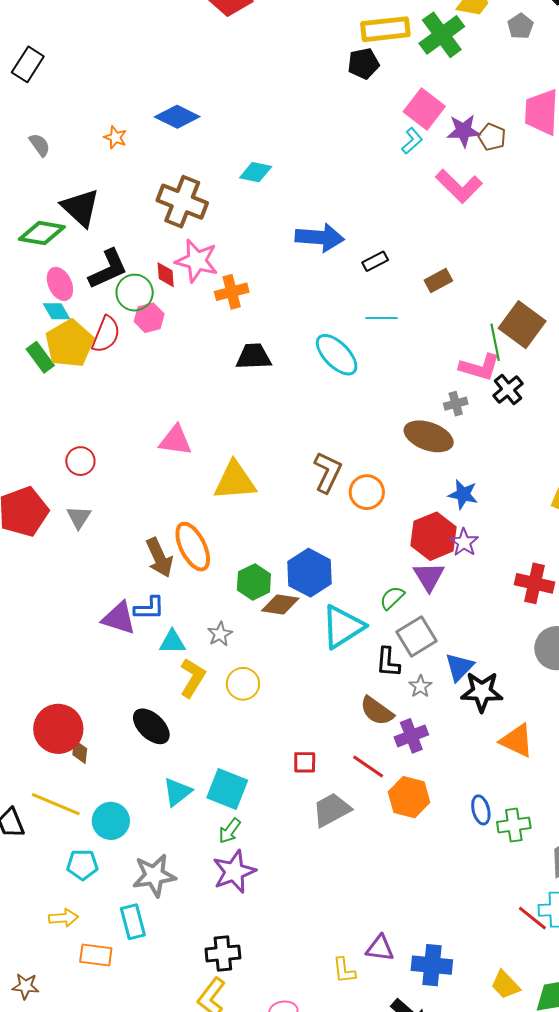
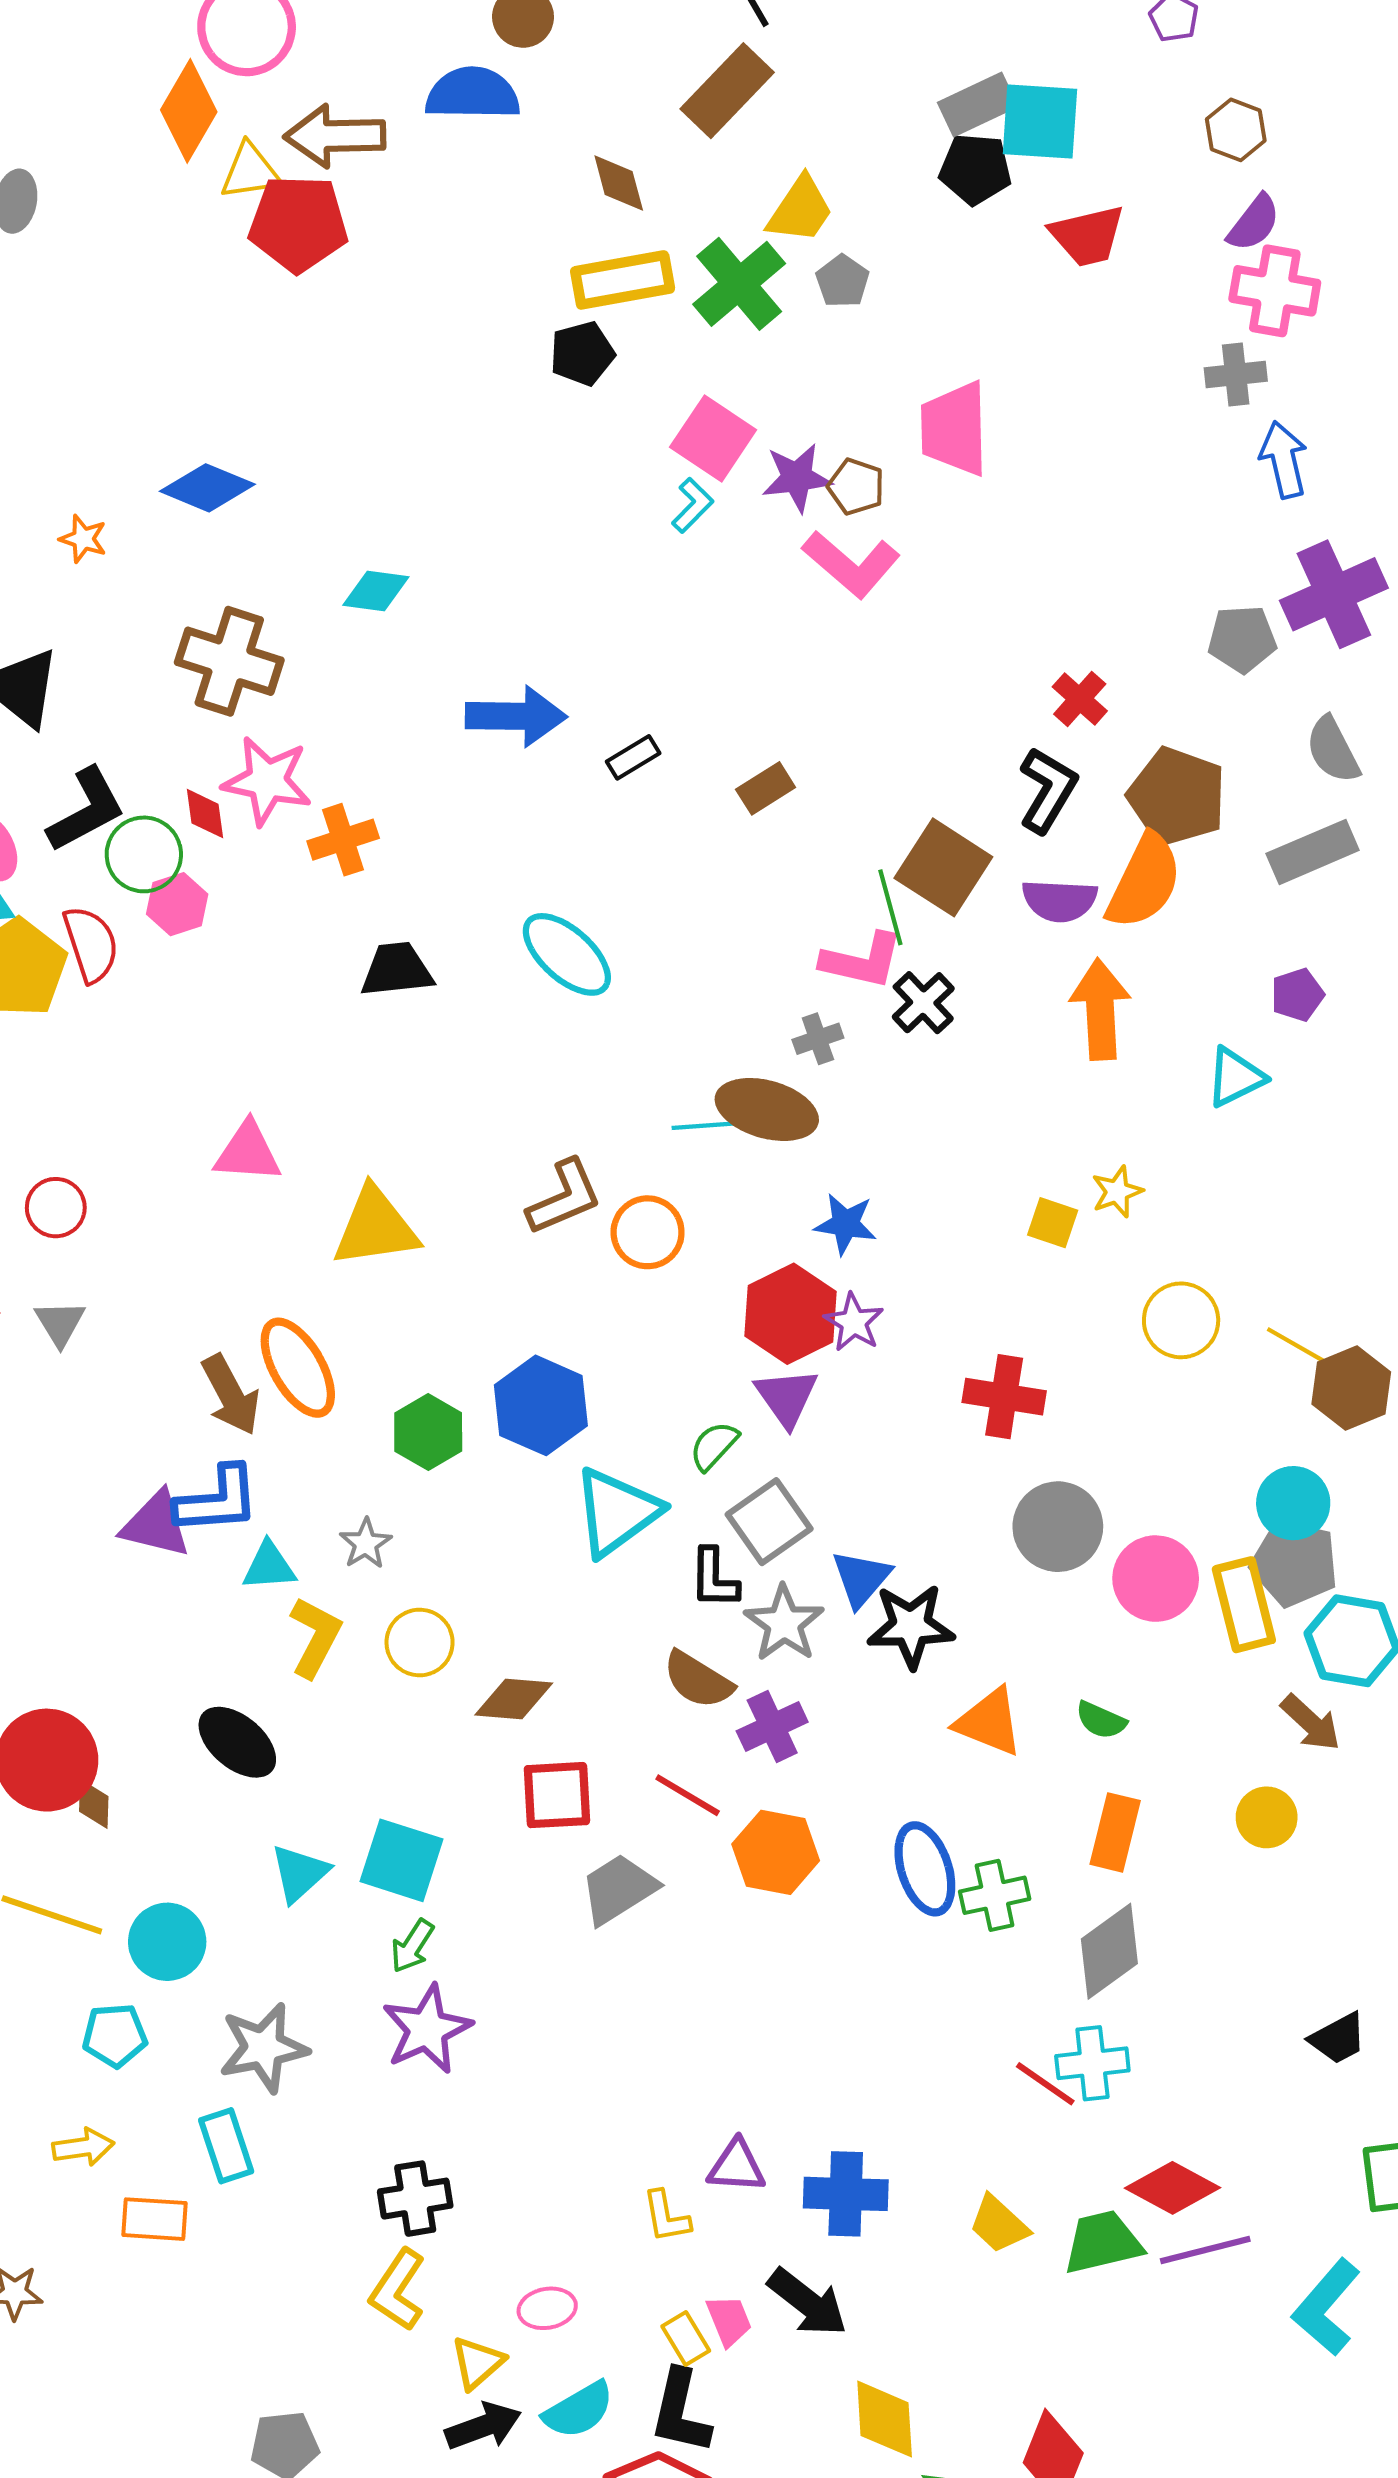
gray pentagon: (520, 26) -> (842, 281), moved
pink L-shape: (459, 186) -> (851, 564), moved
cyan line: (382, 318) -> (705, 1126), moved
red semicircle: (106, 334) -> (91, 944), turned -36
brown L-shape: (328, 472) -> (564, 1197), turned 45
brown diamond: (280, 604) -> (514, 1699), moved
blue L-shape: (149, 608) -> (217, 1500), size x1.4
gray star: (420, 686) -> (784, 1623), size x1.6
red square: (305, 762) -> (557, 1795), size x1.5
blue ellipse: (481, 810) -> (925, 1869), size x1.5

